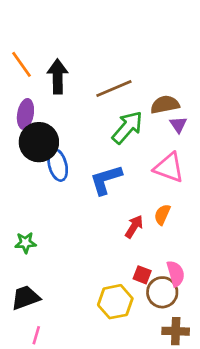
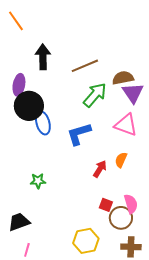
orange line: (21, 64) -> (16, 21), moved
purple triangle: (178, 125) -> (133, 93), size x1.6
green star: (25, 243) -> (38, 181), moved
yellow hexagon: (115, 302) -> (86, 241), moved

